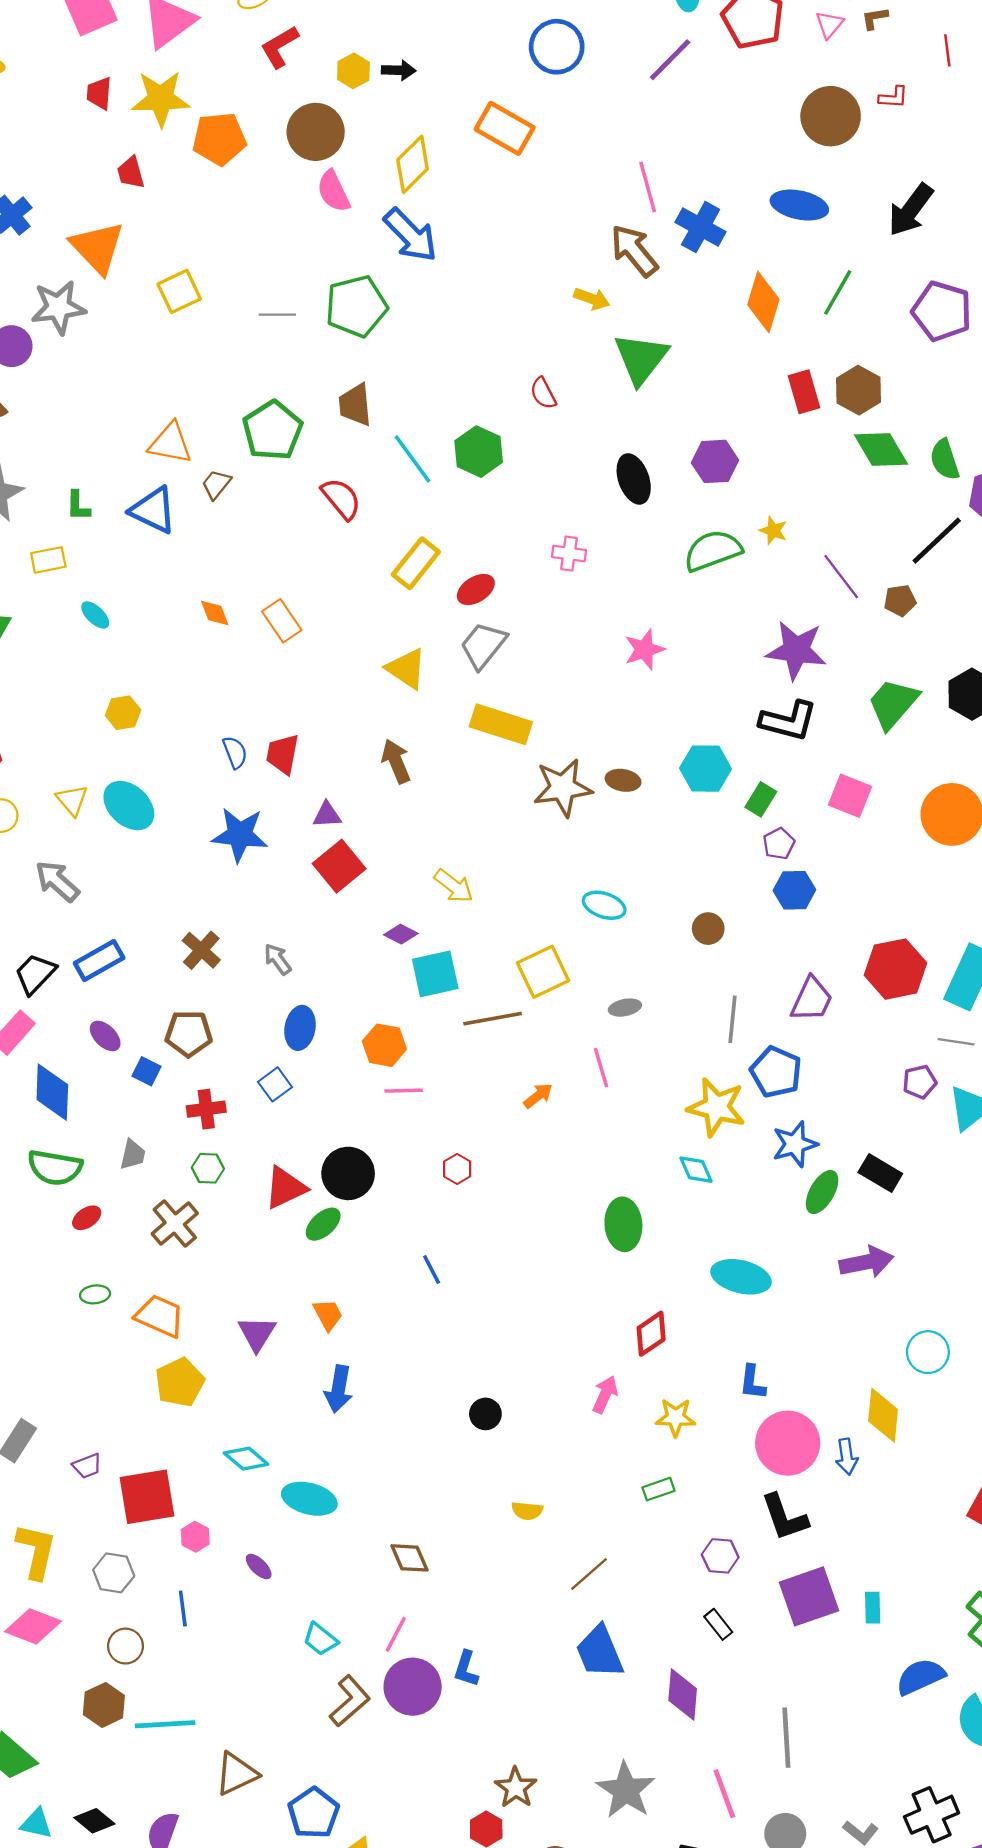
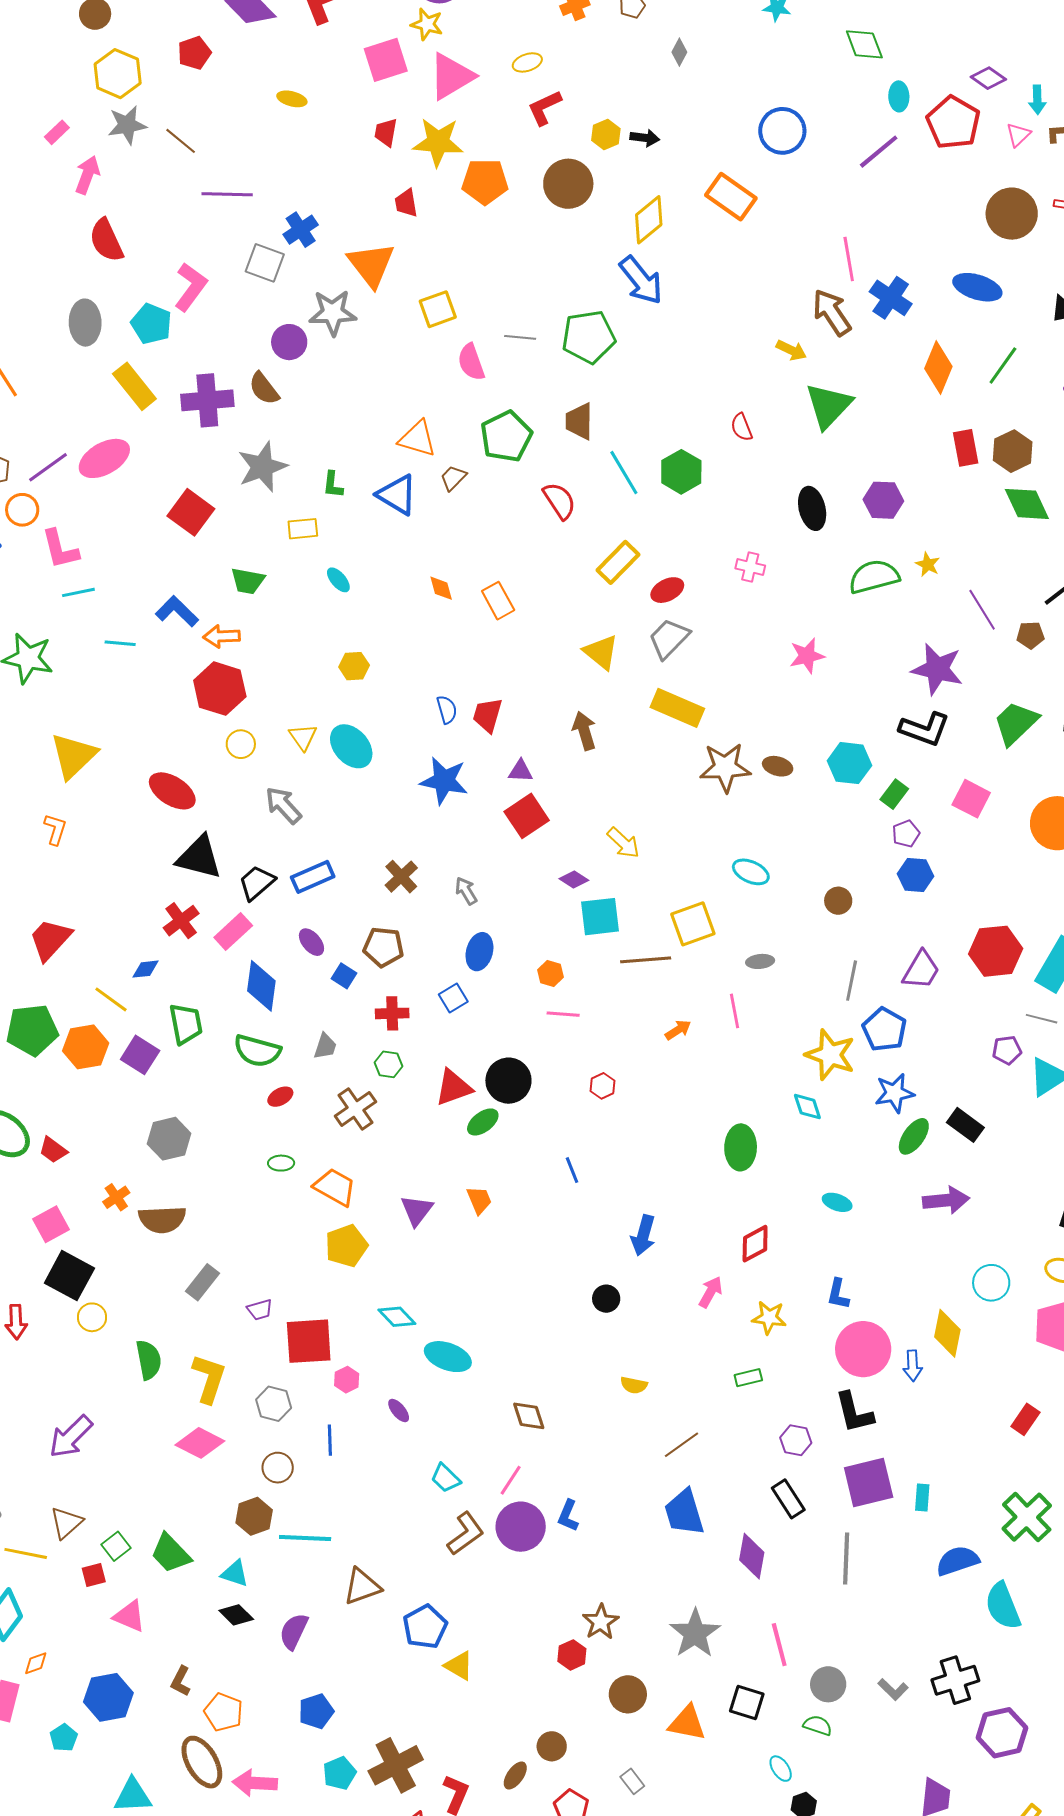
pink semicircle: (333, 191) -> (471, 362), moved
orange hexagon: (384, 1045) -> (550, 974), size x0.7
cyan ellipse: (741, 1277) -> (837, 1202), size x0.6
blue arrow: (339, 1389) -> (643, 1235), moved
black rectangle: (718, 1624) -> (788, 1499), size x1.4
gray line: (786, 1738) -> (846, 1558), moved
cyan triangle: (36, 1824) -> (235, 1574), moved

